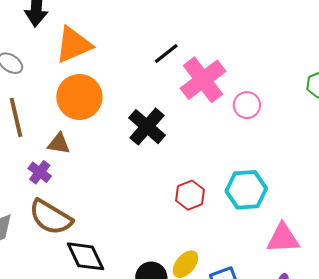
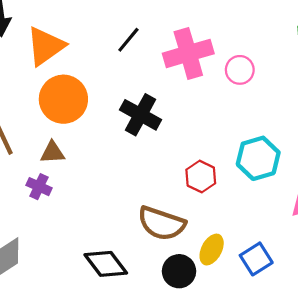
black line: (166, 54) -> (128, 40), moved
pink cross: (203, 80) -> (188, 53), turned 33
brown semicircle: (51, 217) -> (162, 223), moved

